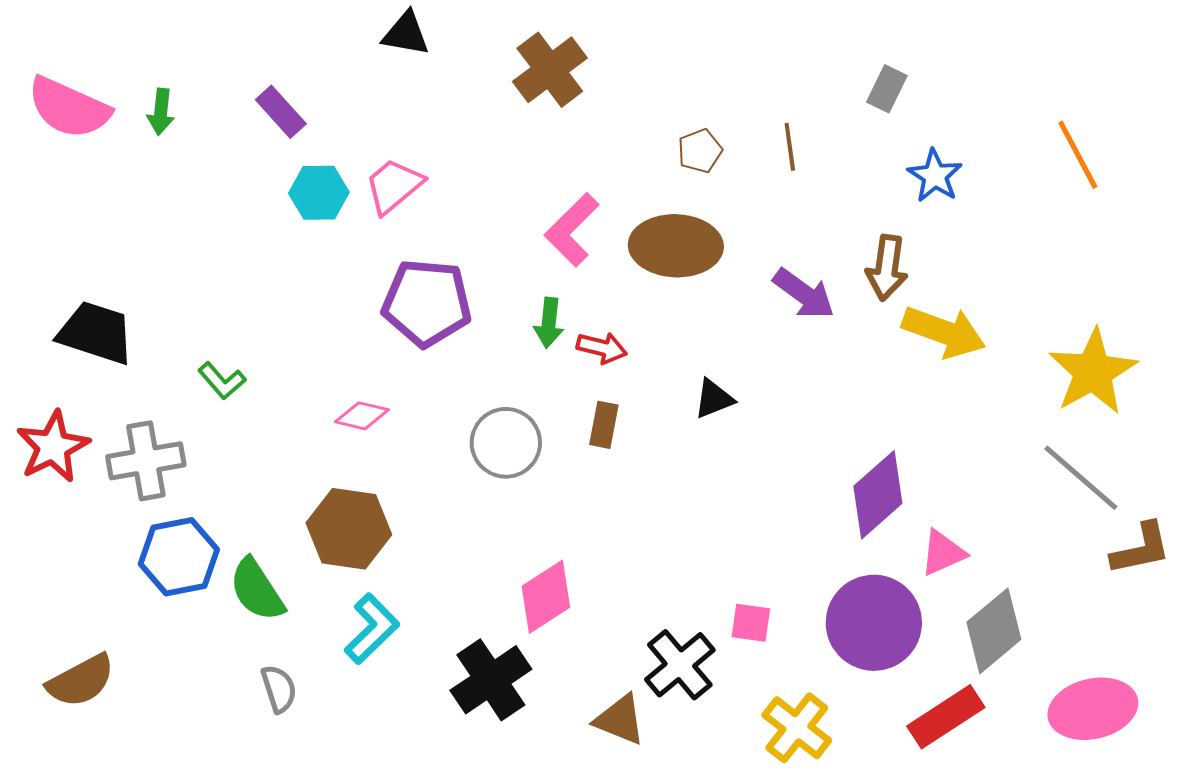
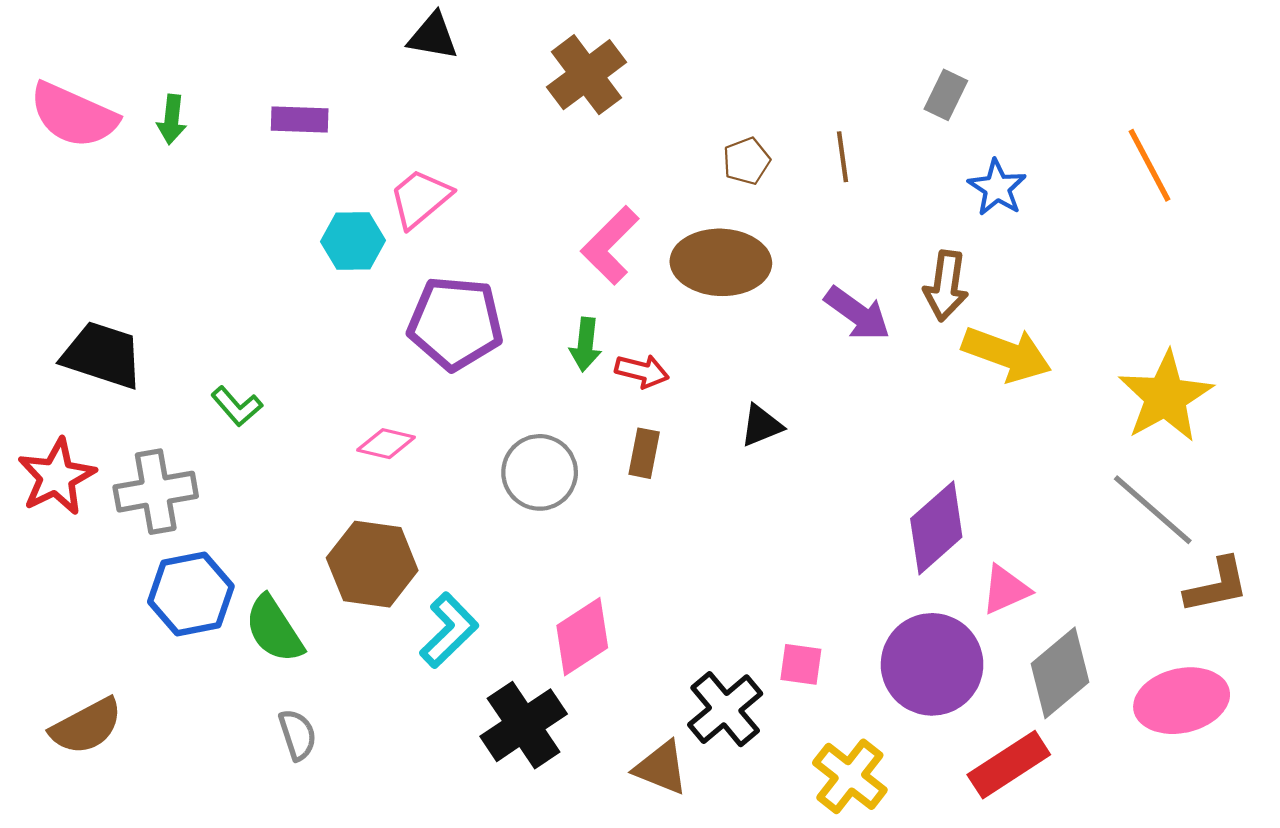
purple rectangle: (281, 112) -> (300, 119), turned -46
cyan hexagon: (319, 193) -> (353, 241), moved
cyan L-shape: (372, 629) -> (449, 630), moved
pink ellipse: (1093, 709) -> (1182, 701), moved

